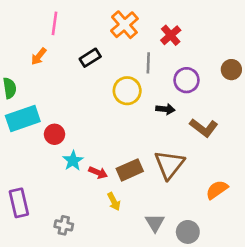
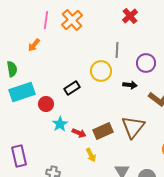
orange cross: (124, 25) -> (72, 20), moved
red cross: (171, 35) -> (130, 16), moved
black rectangle: (90, 58) -> (72, 88), moved

